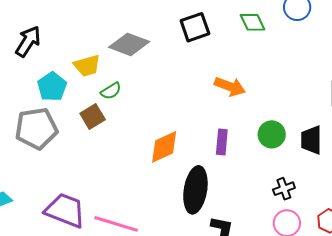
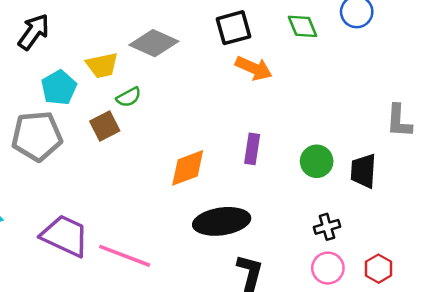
orange arrow: (230, 87) -> (254, 68), moved
purple rectangle: (222, 142) -> (252, 149), moved
black ellipse: (195, 190) -> (222, 221), turned 69

